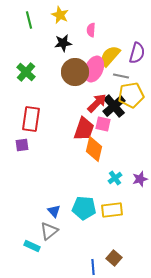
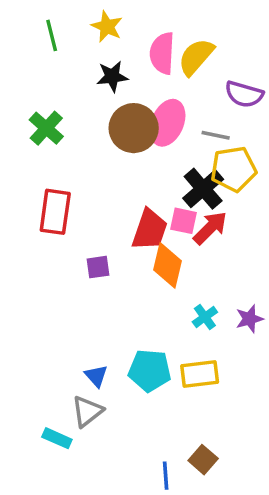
pink semicircle: (91, 30) -> (162, 53), size x1.6
purple semicircle: (137, 53) -> (244, 94), turned 90
yellow semicircle: (110, 56) -> (196, 57), moved
red arrow: (97, 103) -> (210, 228), moved
purple square: (22, 145) -> (98, 267), moved

